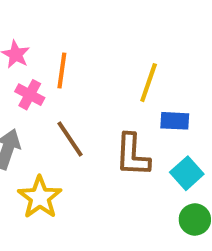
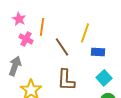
brown line: (70, 139) -> (62, 47), moved
brown L-shape: (132, 155) -> (66, 80), moved

